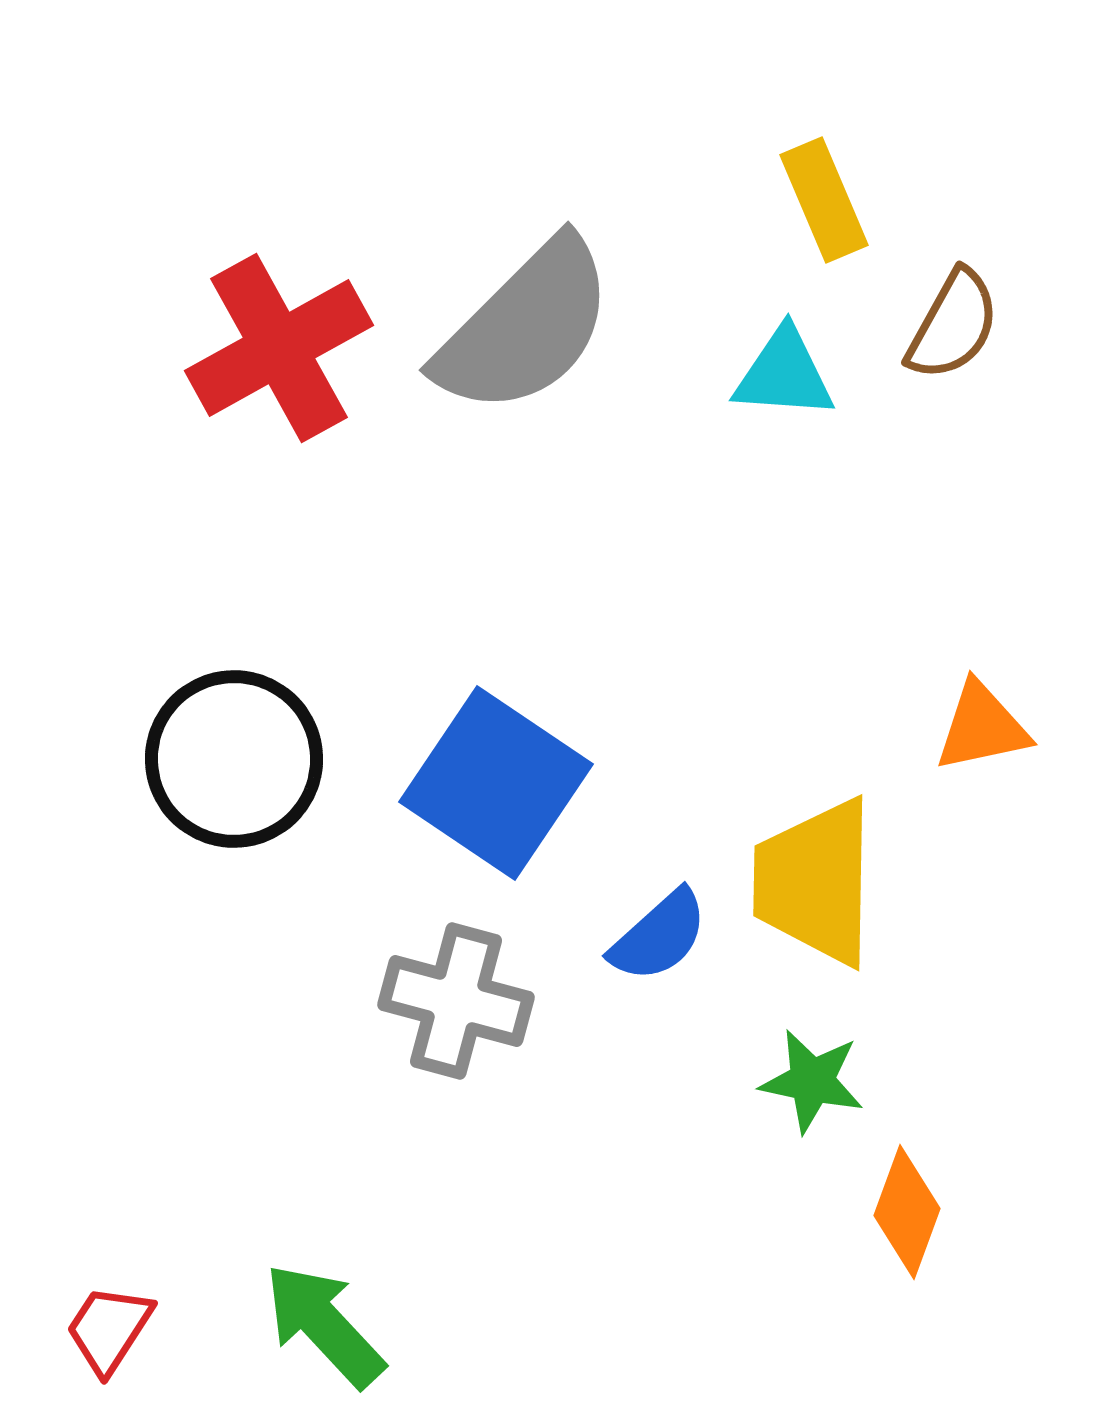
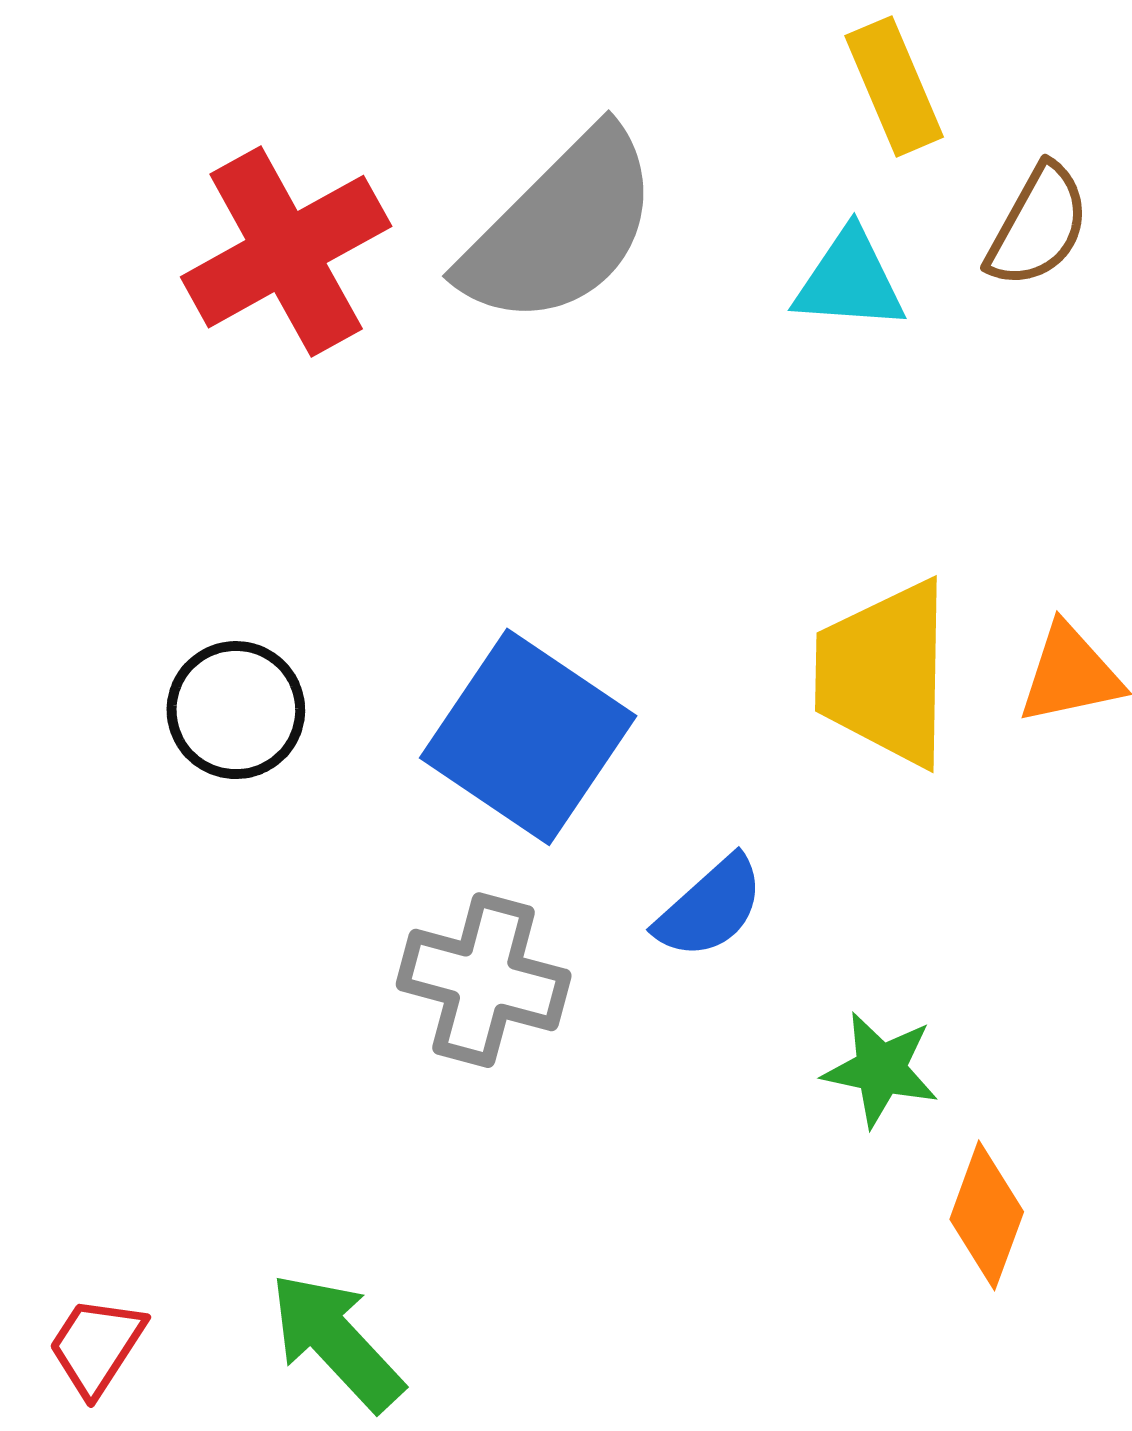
black circle: (234, 759) -> (236, 710), size x0.7
yellow trapezoid: (815, 882) -> (884, 673), moved

